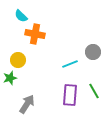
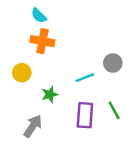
cyan semicircle: (21, 16) -> (39, 16), moved
green star: (10, 78) -> (50, 95), moved

